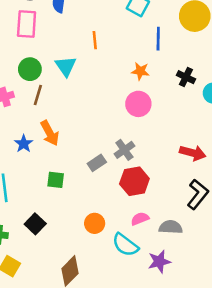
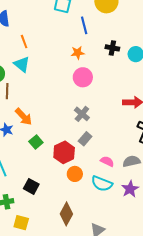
orange line: (95, 40) -> (24, 42), moved
gray rectangle: (97, 163) -> (85, 139), moved
green square: (56, 180) -> (36, 142), moved, turned -32
red hexagon: (134, 181) -> (64, 152), moved
pink semicircle: (140, 219) -> (107, 161), turned 64

